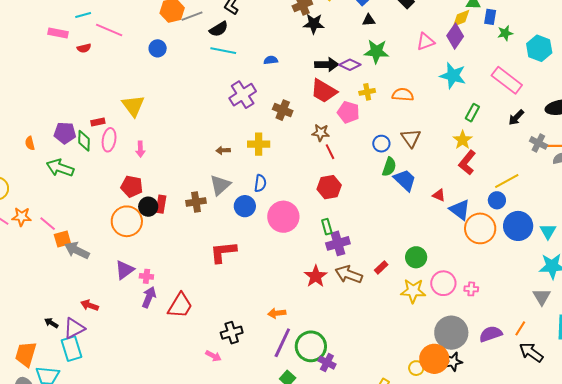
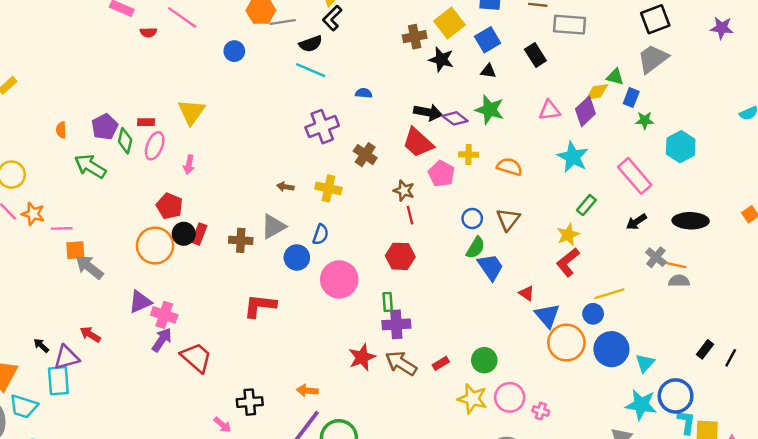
black star: (314, 24) -> (441, 59), moved
purple pentagon: (65, 133) -> (105, 127), turned 30
pink line: (48, 224) -> (62, 228), turned -54
pink cross: (146, 276) -> (164, 315), size x1.5
red trapezoid: (180, 306) -> (196, 357), turned -92

